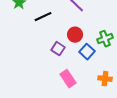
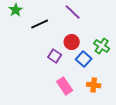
green cross: (105, 39) -> (102, 46), turned -35
orange cross: (105, 79) -> (94, 85), moved

